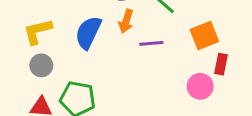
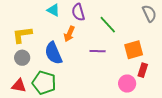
orange arrow: (126, 21) -> (69, 34), moved
blue semicircle: (88, 33) -> (53, 53), moved, turned -55

